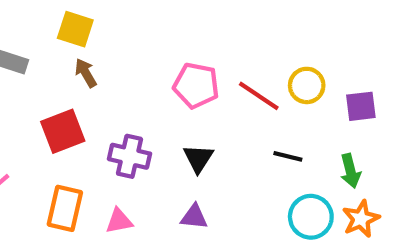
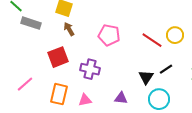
pink pentagon: (196, 85) -> (109, 35), moved
black line: (288, 156) -> (166, 69), turned -48
black triangle: (198, 158) -> (146, 77), moved
cyan circle: (311, 217) -> (159, 99), moved

